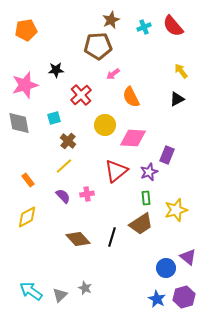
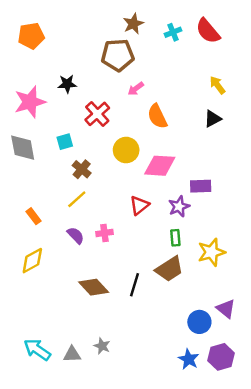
purple rectangle: (167, 155) -> (201, 186), turned 66
red triangle: (116, 171) -> (139, 205), size x0.7
gray triangle: (60, 295) -> (72, 354), turned 42

